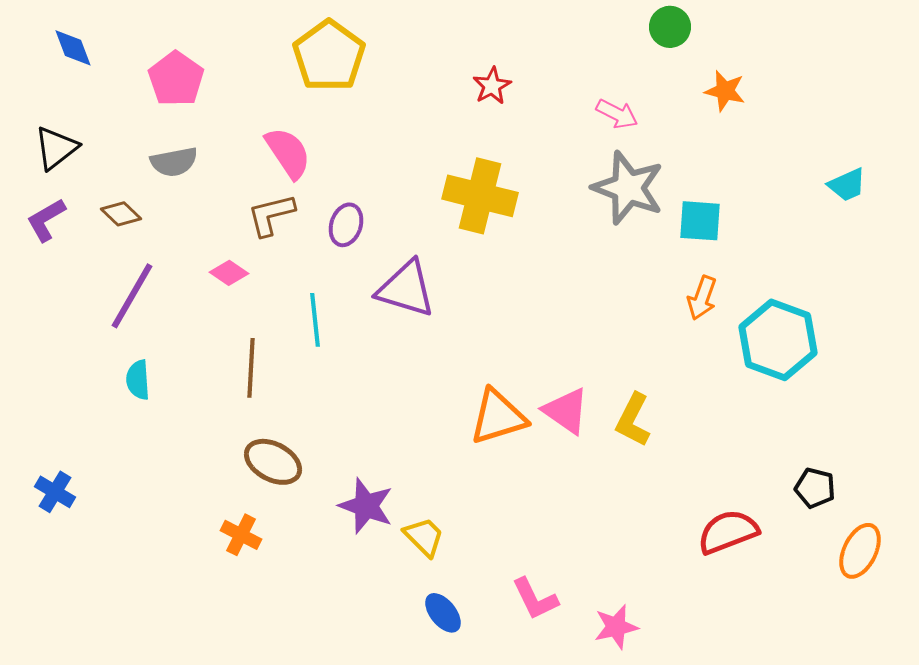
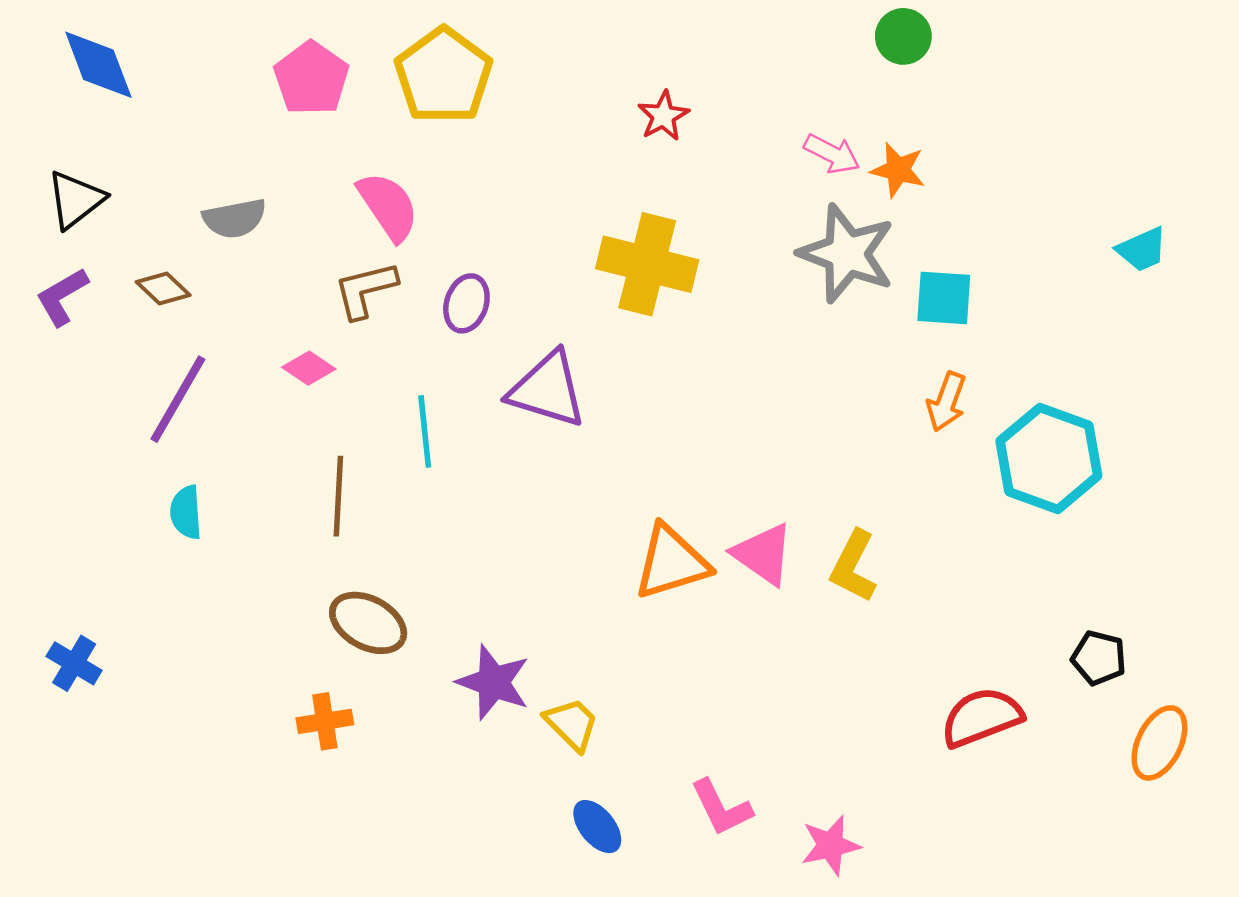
blue diamond: (73, 48) -> (98, 65), size x1.4
pink pentagon: (176, 79) -> (311, 78), moved
orange star: (725, 91) -> (898, 170), moved
orange cross: (241, 535) -> (325, 721), turned -36

